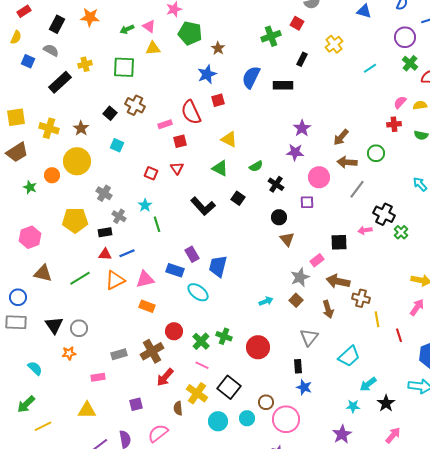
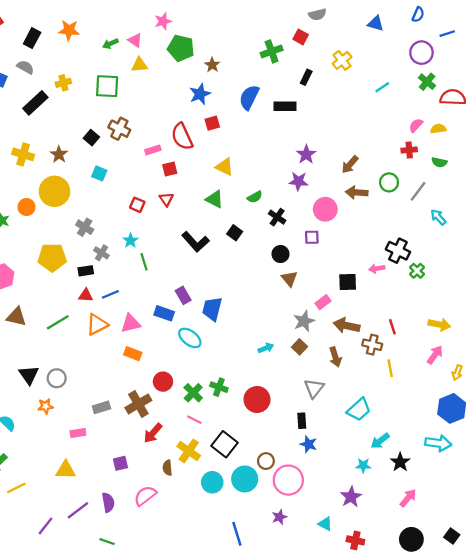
gray line: (357, 189) -> (418, 191), moved
red line: (399, 335) -> (392, 327), moved
cyan circle: (247, 418) -> (245, 479), size x1.5

